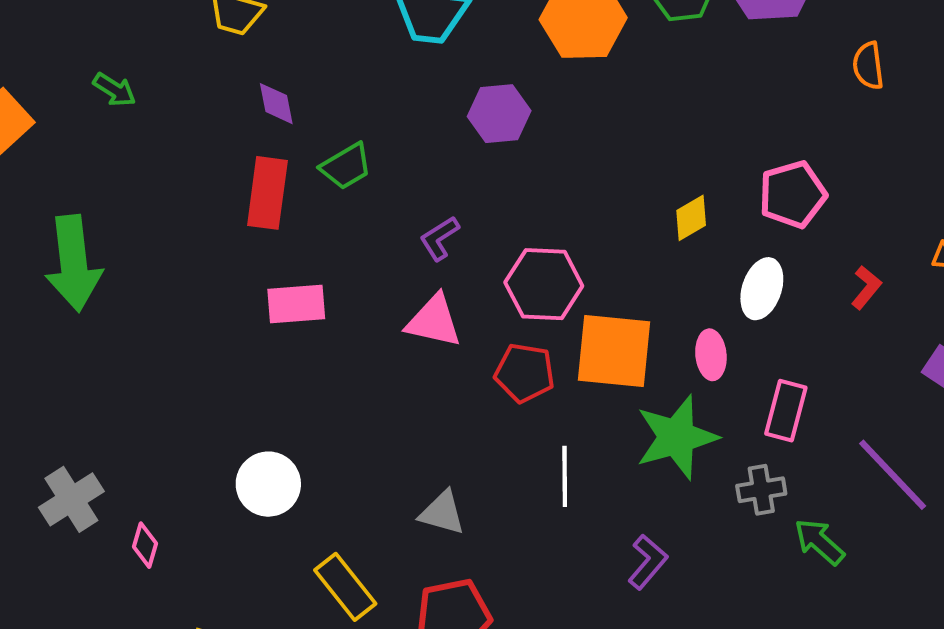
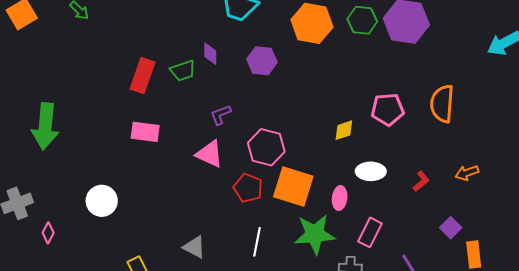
orange semicircle: (868, 66) -> (442, 104), moved, size x1.6
purple diamond: (276, 104) -> (210, 54), moved
pink pentagon: (793, 194) -> (388, 109), moved
green arrow: (74, 263) -> (45, 126), moved
white ellipse: (762, 289) -> (371, 171), turned 60
white circle: (268, 484) -> (102, 201), moved

